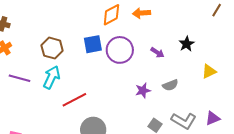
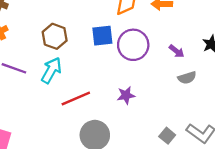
gray semicircle: (170, 85) -> (187, 78), moved
purple star: (143, 90) -> (126, 95), moved

